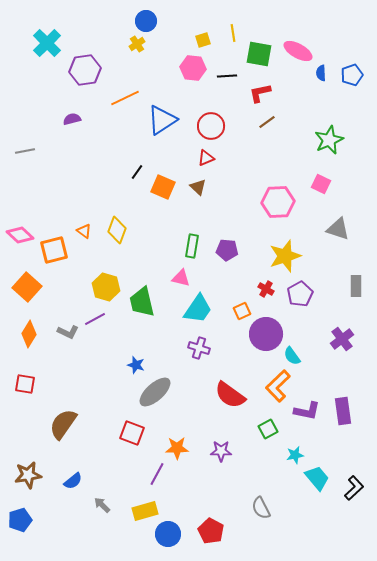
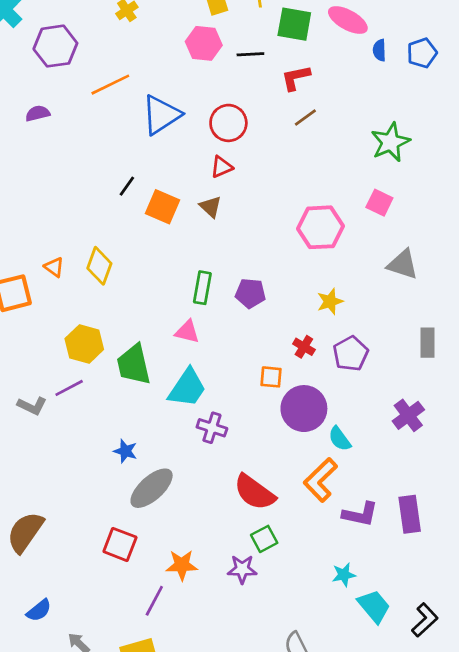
yellow star: (285, 256) -> (330, 301), size x0.6
cyan trapezoid: (198, 309) -> (187, 388), moved
orange square: (242, 311) -> (271, 377), turned 30
green square: (268, 429) -> (264, 539), moved

